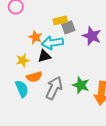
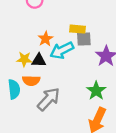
cyan arrow: (52, 43) -> (62, 50), turned -35
black triangle: (44, 56) -> (39, 60), moved
green star: (81, 85) -> (96, 91), moved

